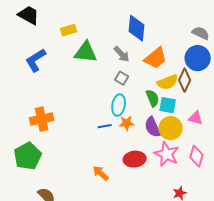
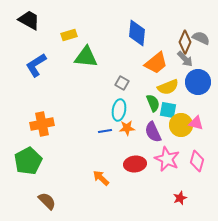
gray arrow: (122, 54) -> (185, 59), moved
blue circle: (198, 58) -> (198, 82), moved
brown diamond: (185, 80) -> (185, 42), moved
yellow circle: (171, 128) -> (181, 125), moved

